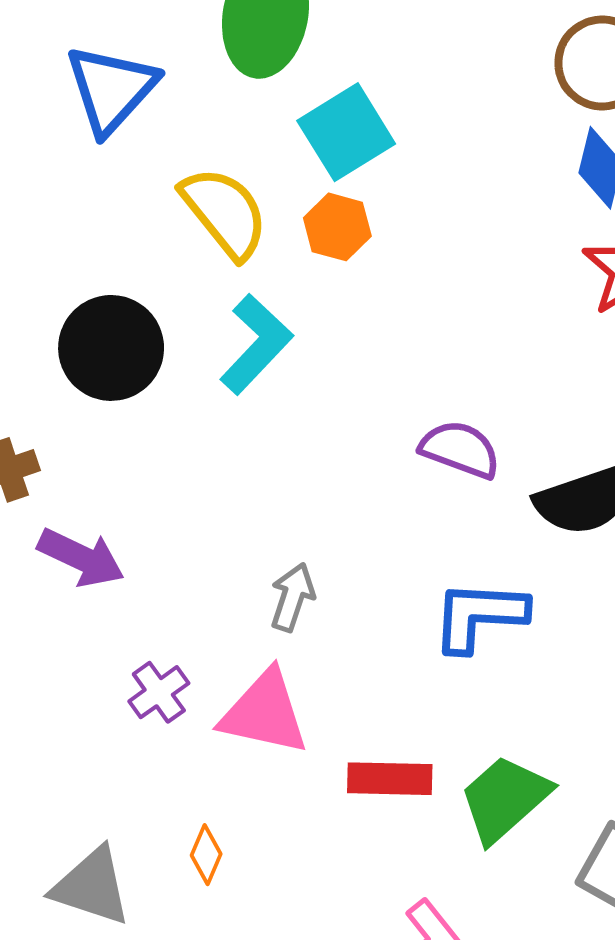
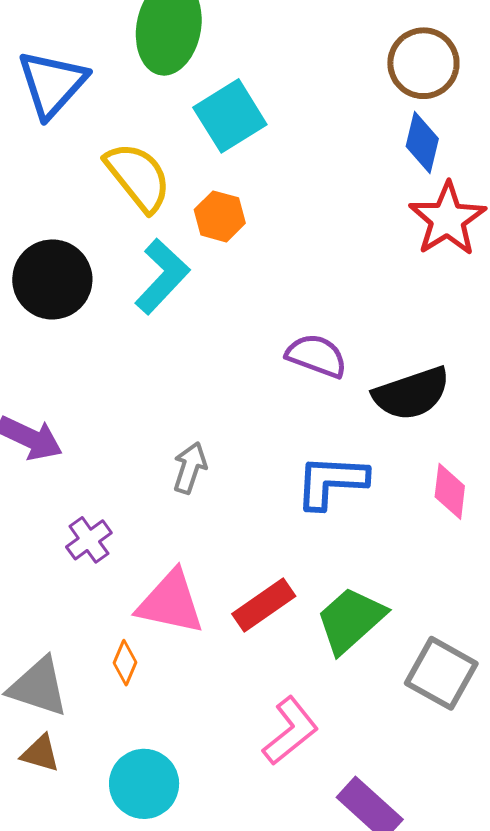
orange hexagon: (337, 227) -> (220, 216), moved
pink triangle: (264, 713) -> (171, 603), moved
red rectangle: (390, 779) -> (264, 605), turned -36

